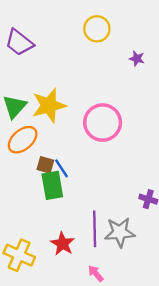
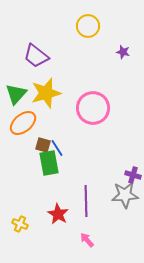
purple trapezoid: (19, 43) -> (36, 56), moved
gray star: (120, 232) -> (125, 195), moved
yellow cross: (19, 255) -> (20, 224), size x0.6

